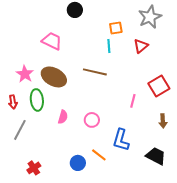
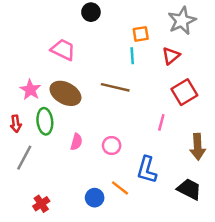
red square: (159, 86) -> (184, 92), moved
brown arrow: (163, 121) -> (198, 147), size x1.5

